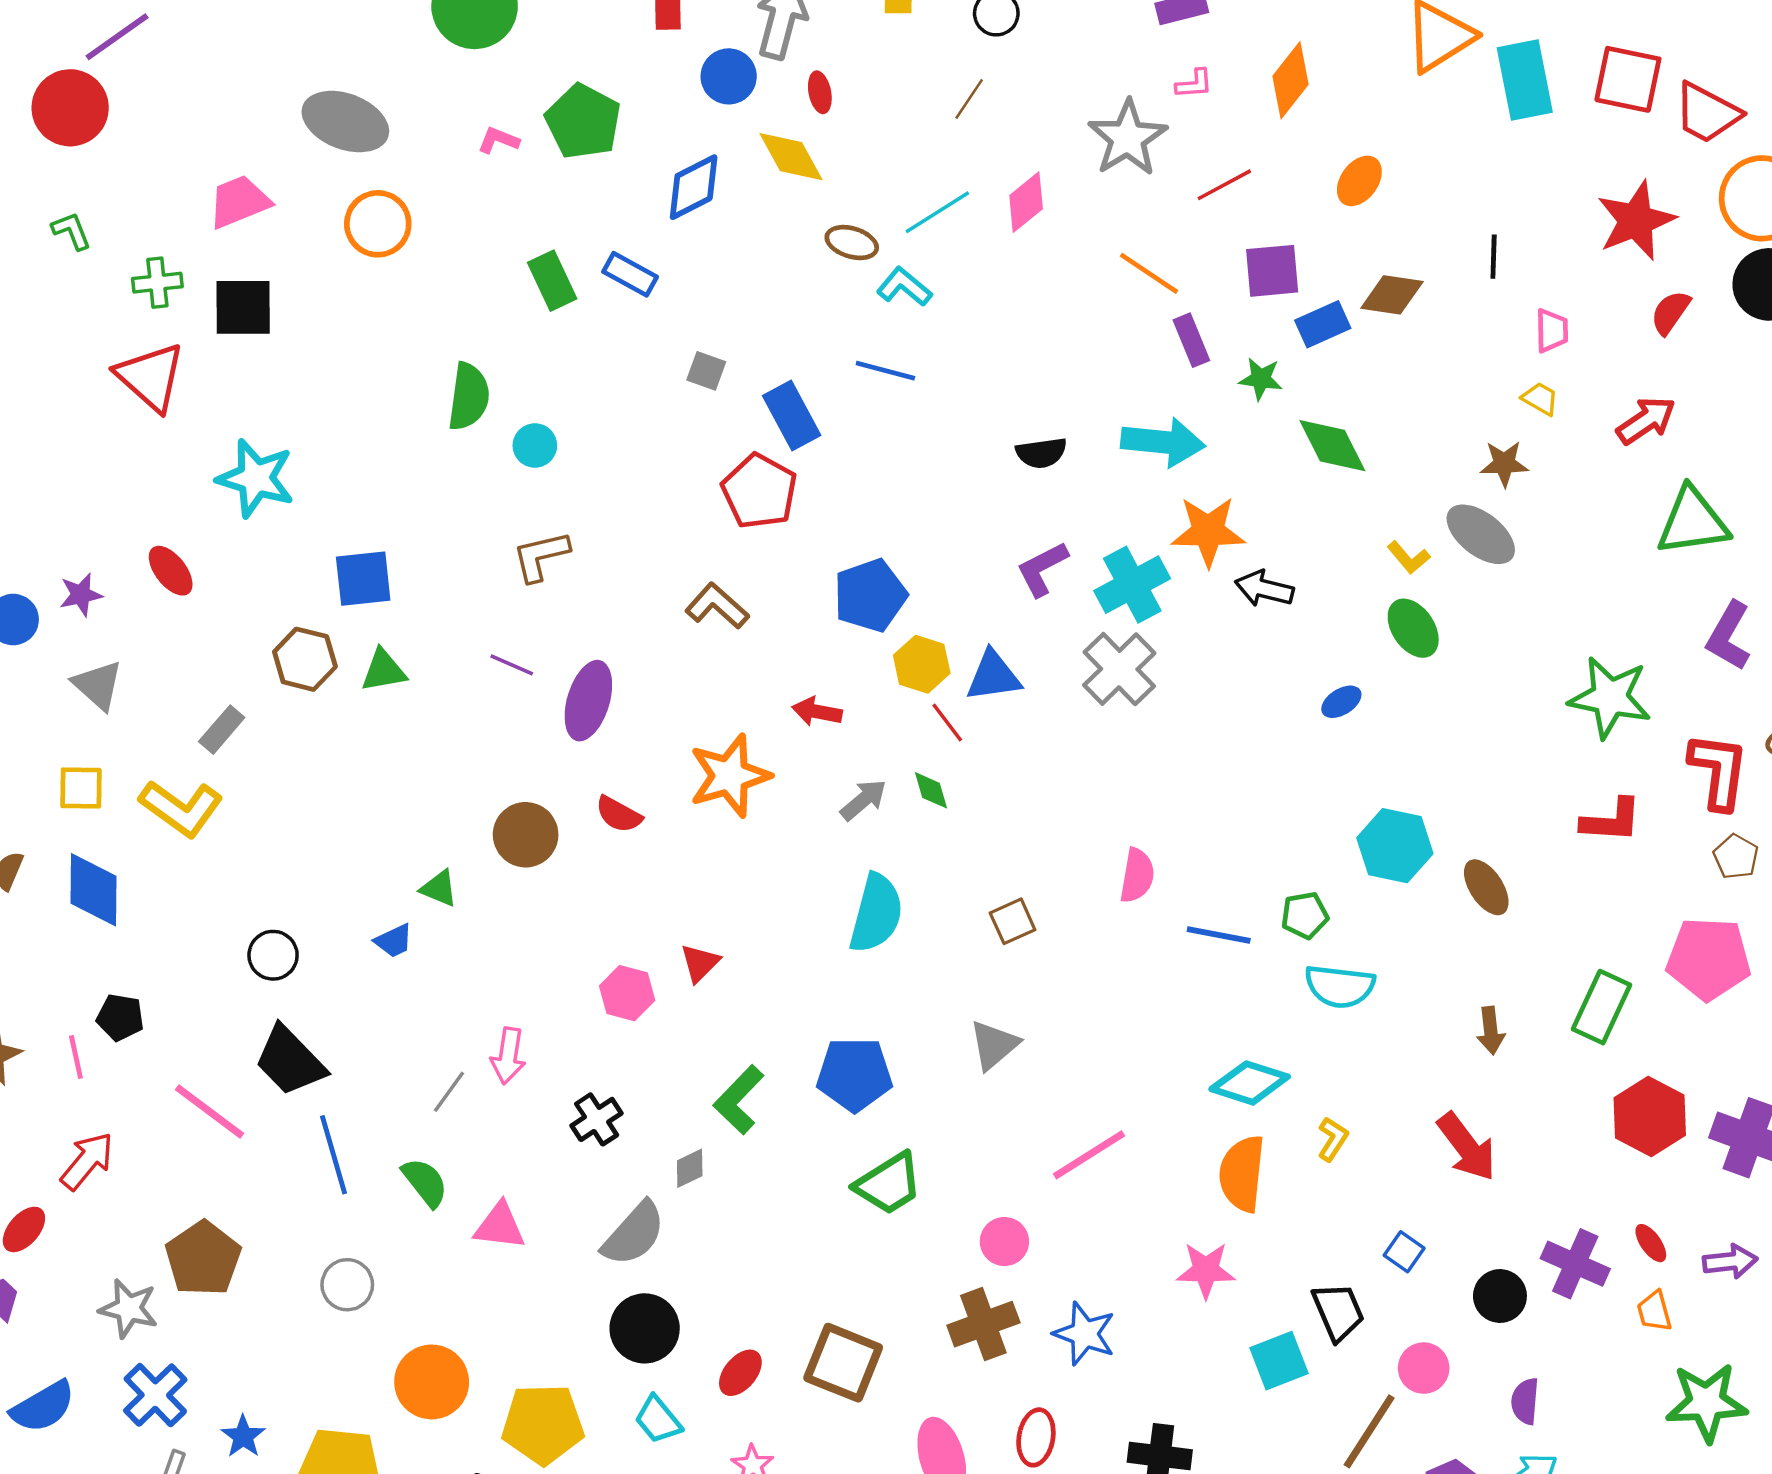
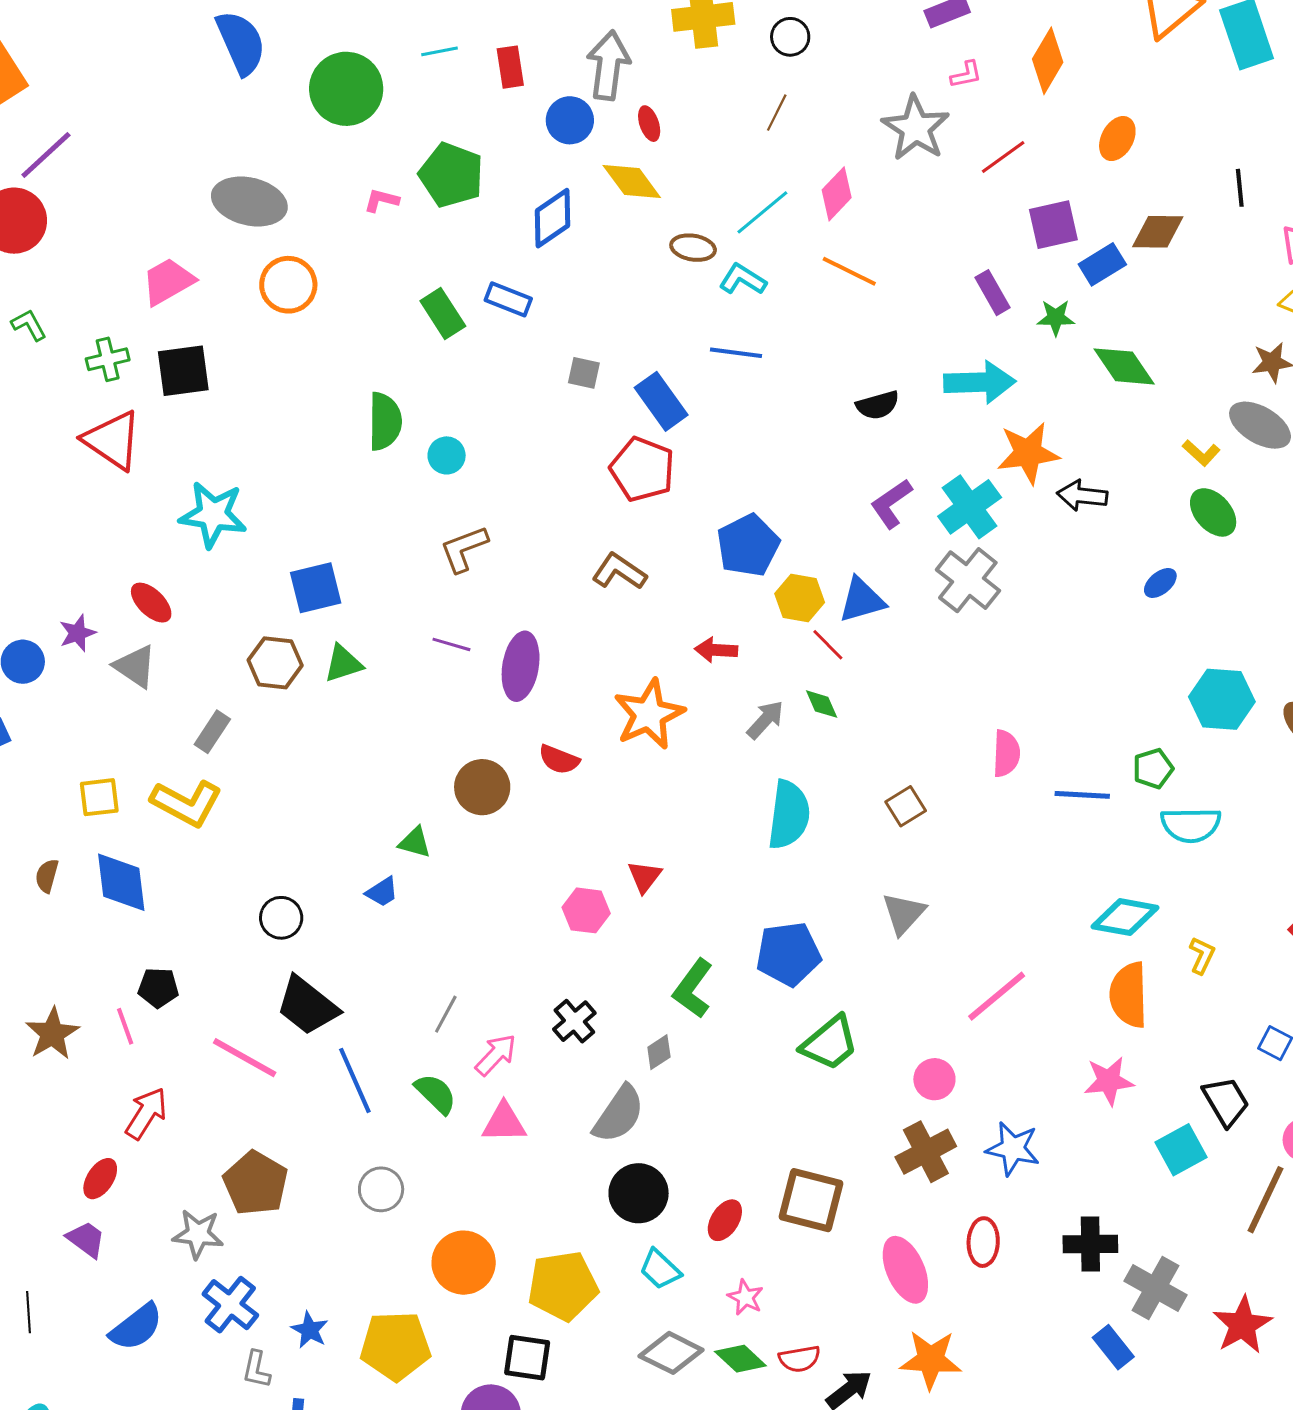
orange line: (1149, 273) -> (849, 271), moved
gray triangle: (98, 685) -> (135, 666), moved
pink arrow: (508, 1056) -> (496, 1055), moved, turned -138

